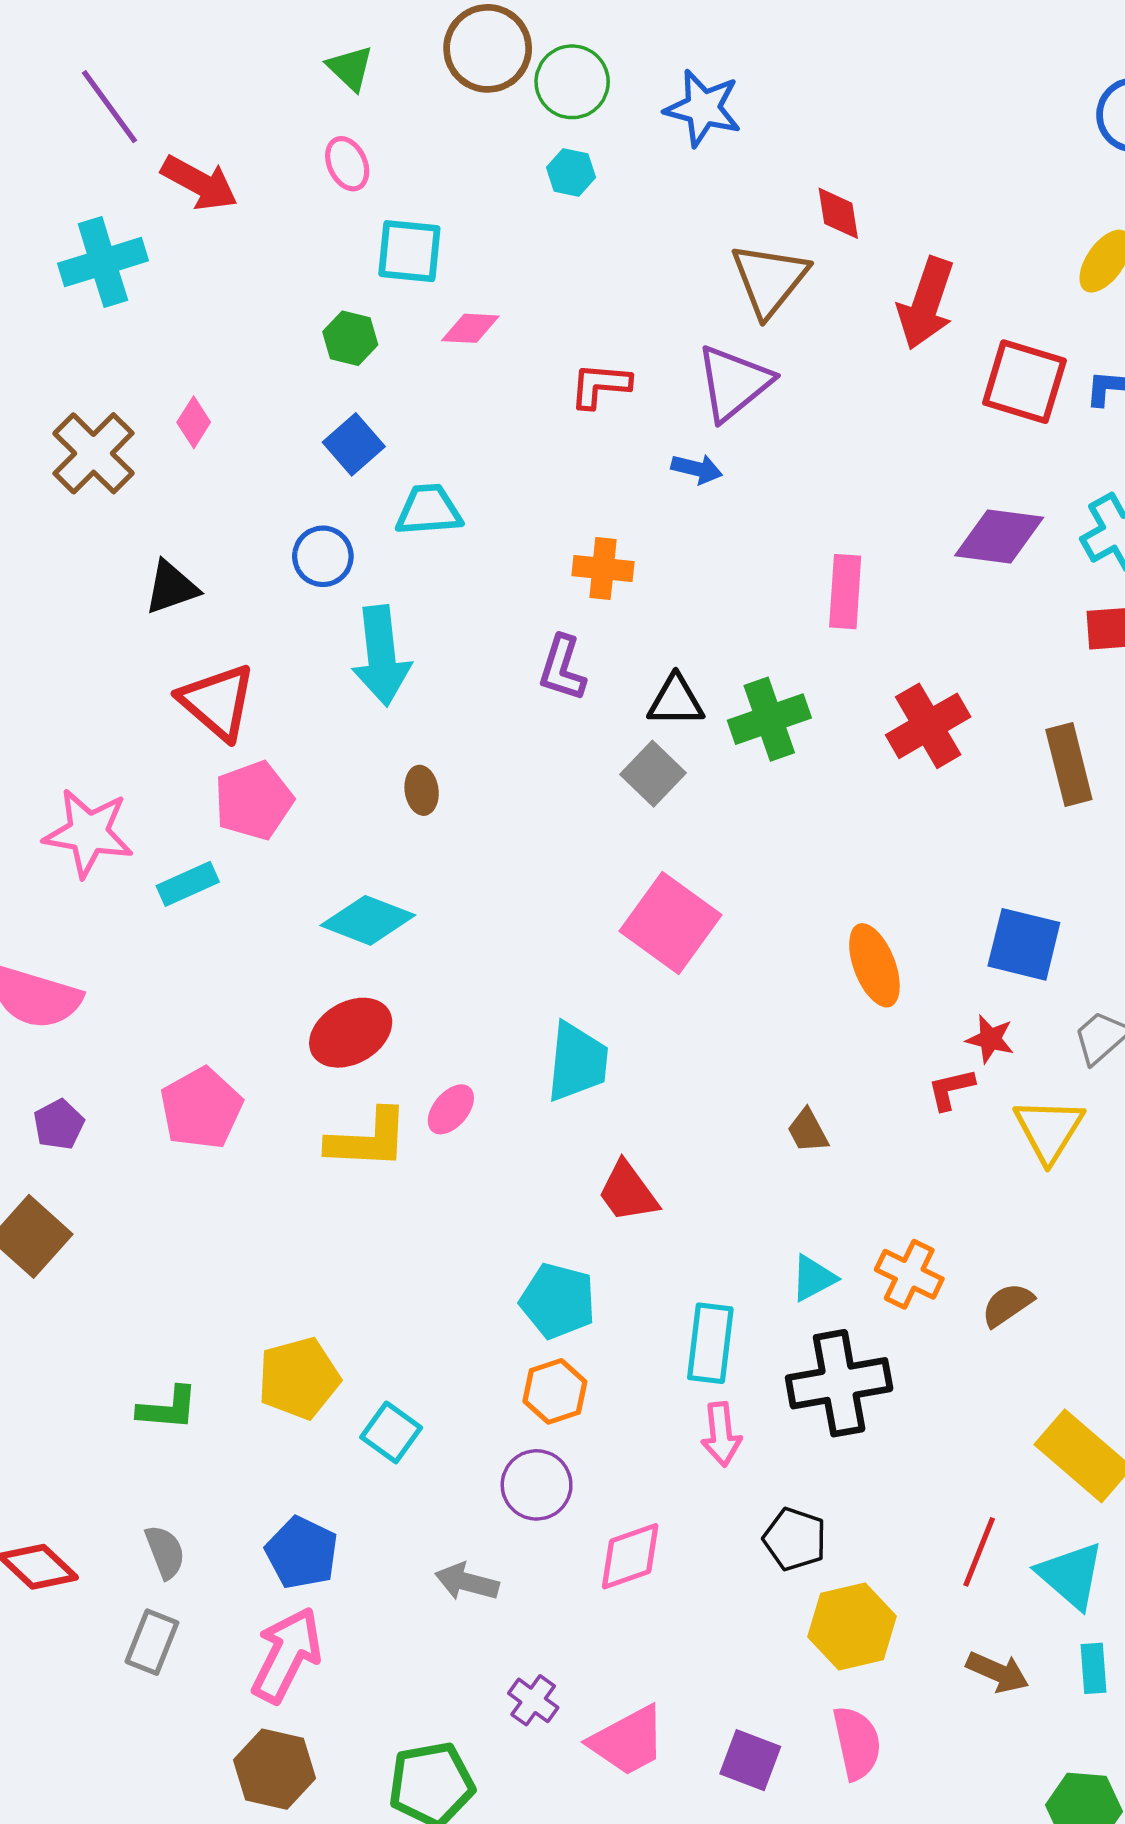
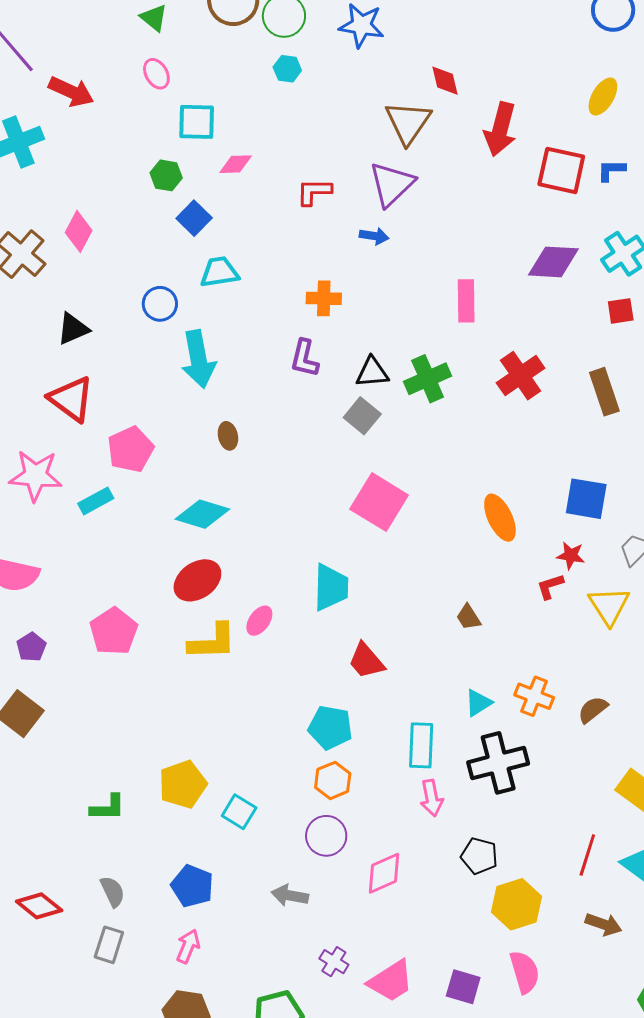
pink diamond: (194, 422) -> (79, 231), size x1.4
blue square: (354, 444) -> (194, 218), moved
red triangle: (217, 702) -> (71, 399), moved
pink arrow: (287, 1655) -> (188, 946), size x0.6

